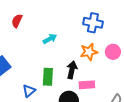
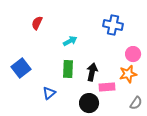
orange star: (89, 52) -> (128, 74), moved
green rectangle: (48, 77) -> (68, 69), moved

